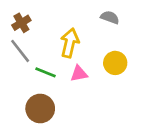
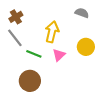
pink triangle: (79, 74) -> (59, 55), turned -32

